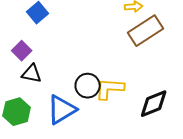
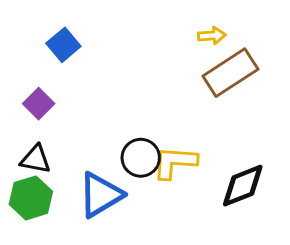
black triangle: (32, 74) -> (36, 159), moved

